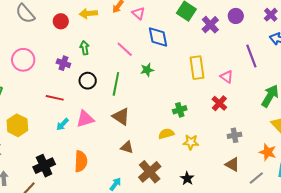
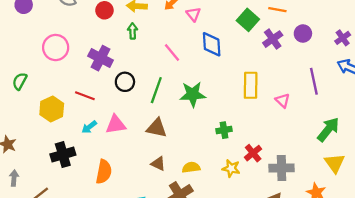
green arrow: (85, 48) -> (133, 31), moved
purple cross: (63, 63) -> (101, 58), size x1.5
green star: (147, 70) -> (193, 94), moved, size x1.6
red cross: (219, 103) -> (253, 153), moved
brown triangle: (121, 117) -> (157, 128), turned -30
yellow hexagon: (17, 125) -> (52, 109), moved
yellow semicircle: (166, 134) -> (191, 167), moved
gray cross: (234, 135) -> (282, 168), size x1.5
black cross: (44, 166) -> (63, 155), moved

